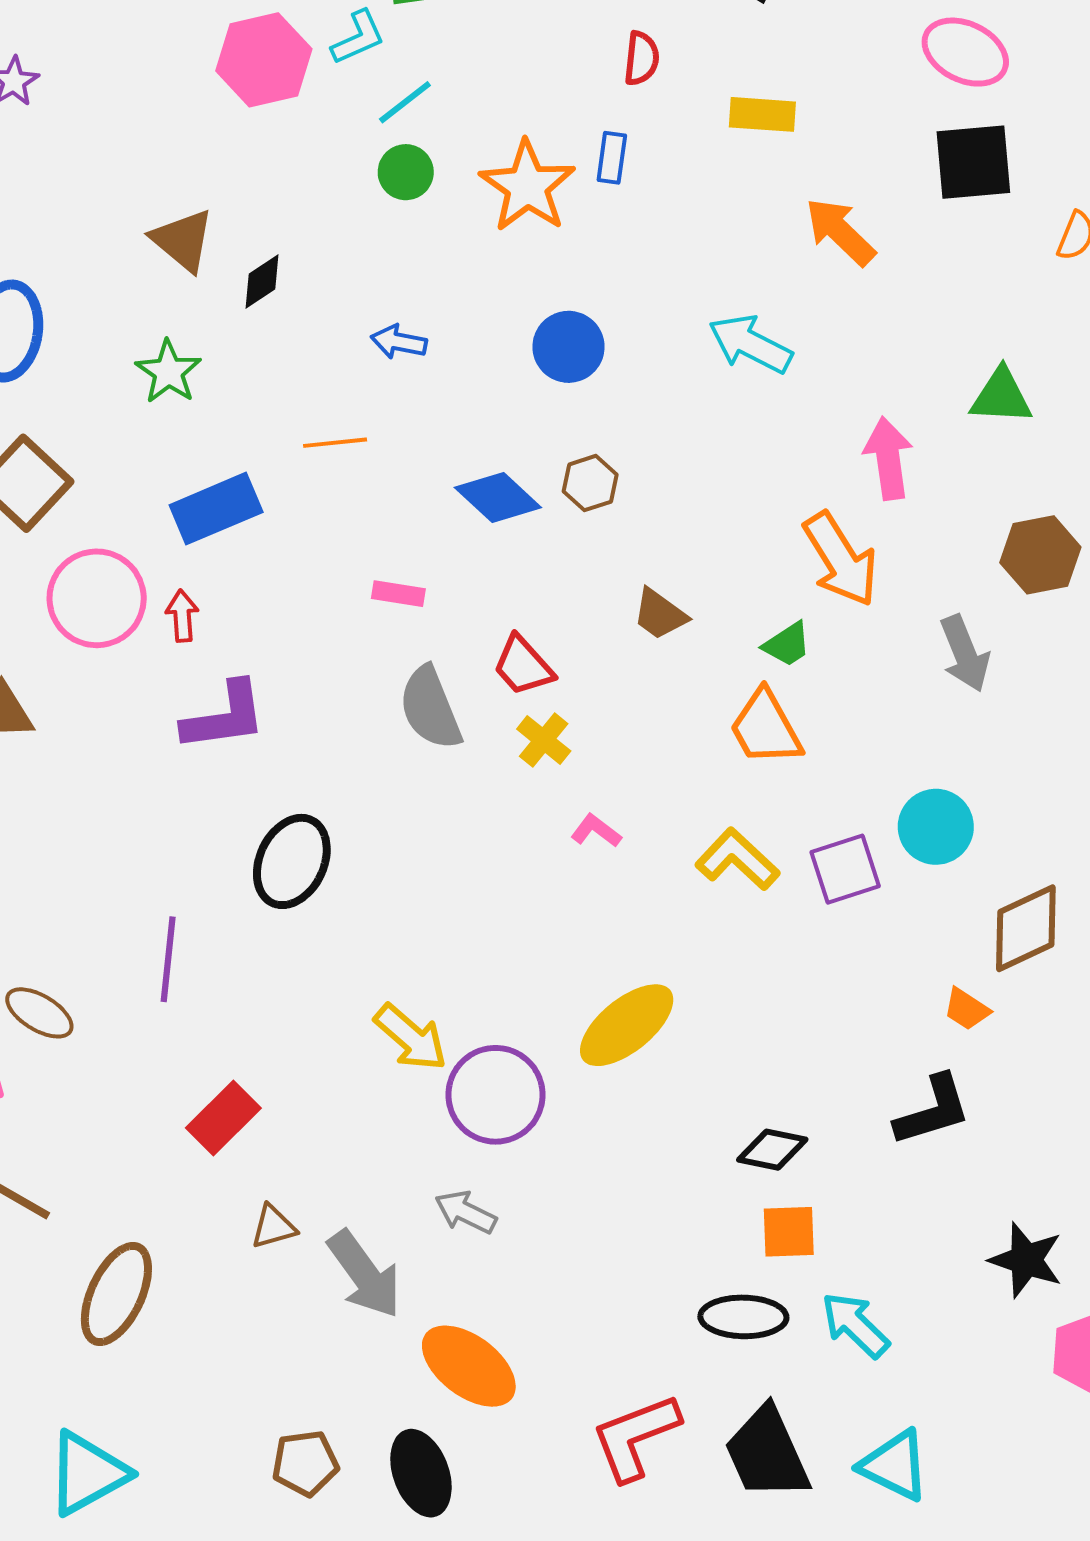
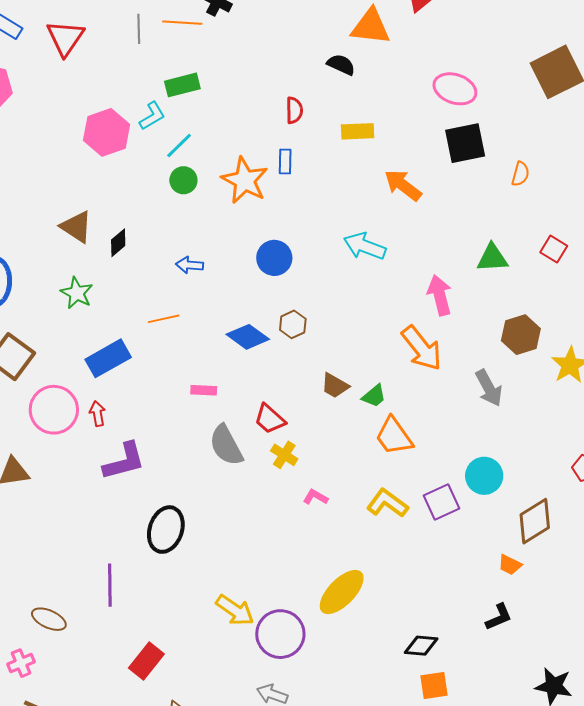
green trapezoid: (787, 644) -> (374, 396), moved
black L-shape: (933, 1110) -> (499, 617), size x0.7

